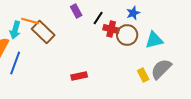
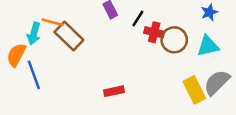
blue star: (133, 13) -> (209, 12), moved
blue line: (15, 63) -> (34, 75), turned -40
yellow rectangle: (143, 75) -> (194, 90), size x1.5

